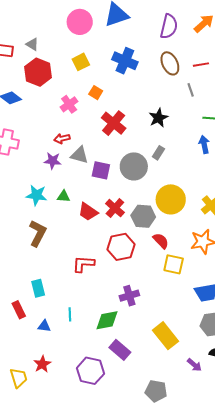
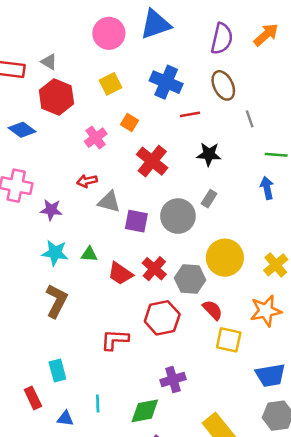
red line: (201, 65) -> (190, 114), moved
black star: (158, 118) -> (209, 154), turned 30
purple star: (53, 161) -> (51, 210), moved

